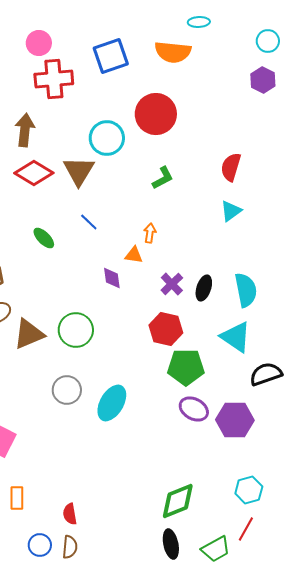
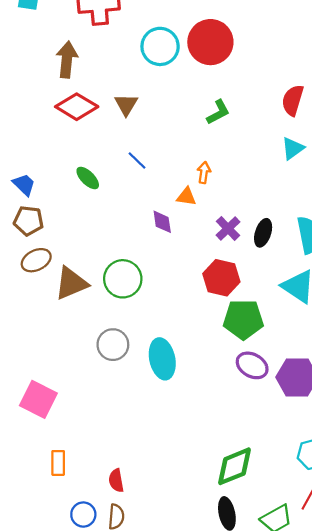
cyan circle: (107, 138) -> (160, 46), moved
brown triangle: (79, 171) -> (126, 105), size x0.7
cyan ellipse: (112, 403) -> (162, 359), turned -42

